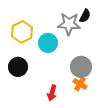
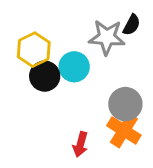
black circle: (18, 67) -> (45, 76), moved
orange cross: (80, 84) -> (124, 130), size x1.5

